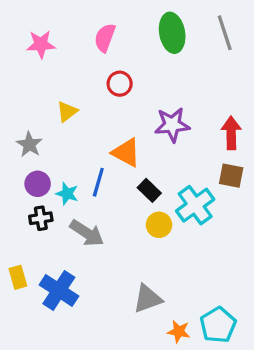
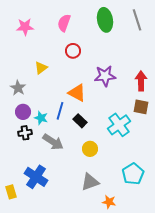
black rectangle: (149, 190) -> (80, 121), moved
yellow circle: (159, 225) -> (90, 149), moved
yellow rectangle: (18, 277) -> (11, 192), moved
cyan pentagon: (218, 325) -> (133, 174), moved

